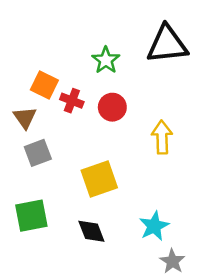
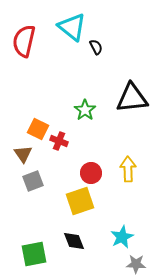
red circle: (112, 107) -> (91, 173), moved
green square: (31, 216) -> (34, 254), moved
gray star: (172, 261) -> (136, 264), turned -30

